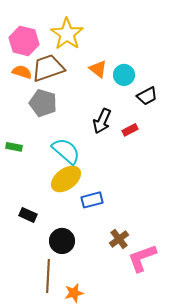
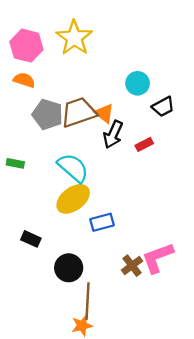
brown trapezoid: (48, 68) -> (79, 112), moved
orange triangle: (98, 69) -> (104, 113), moved
pink L-shape: (142, 258) -> (158, 258), moved
brown line: (48, 276) -> (88, 301), moved

